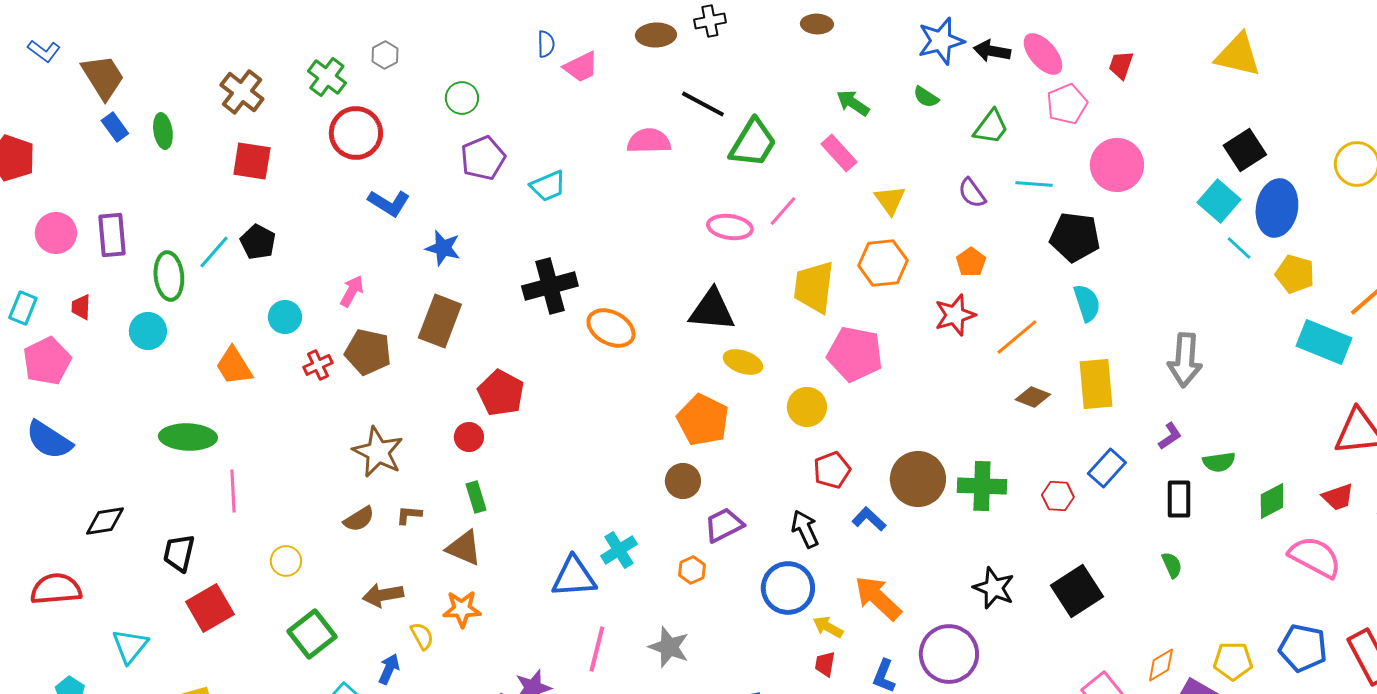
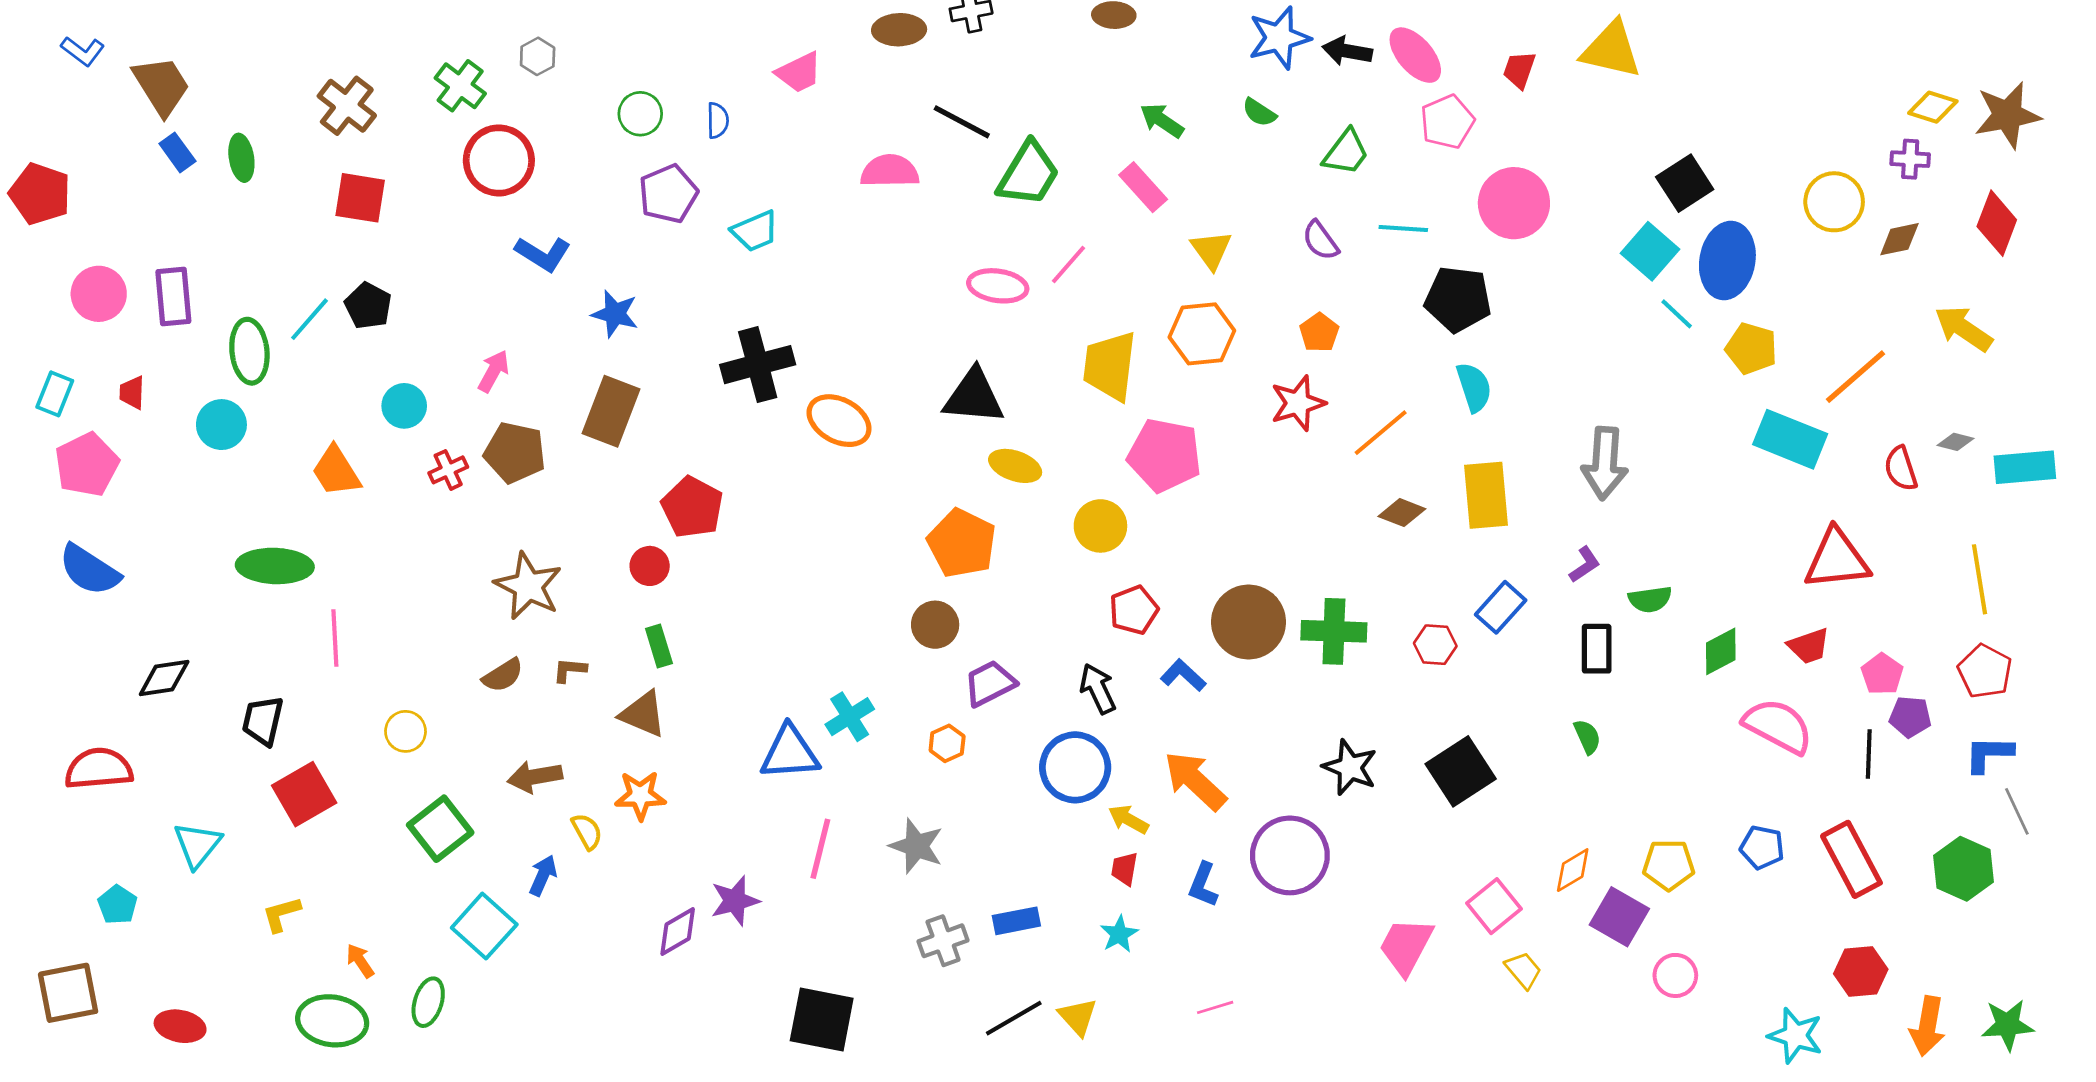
blue semicircle: (546, 44) -> (718, 120), moved
yellow triangle: (1238, 55) -> (1611, 50), moved
blue pentagon: (1303, 648) -> (1762, 847), size x0.7

